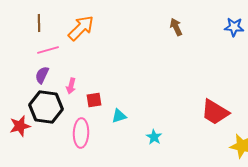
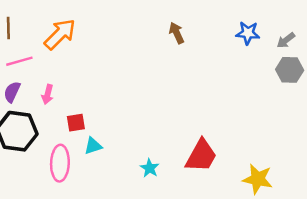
pink arrow: (71, 86) -> (48, 94), moved
red trapezoid: (215, 112) -> (201, 156), moved, turned -92
cyan triangle: (119, 116) -> (93, 146), moved

